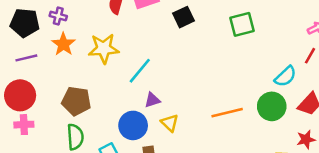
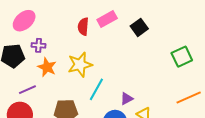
green square: (242, 24) -> (182, 57), moved
purple line: (26, 58) -> (27, 90), moved
cyan line: (140, 71) -> (96, 89), moved

